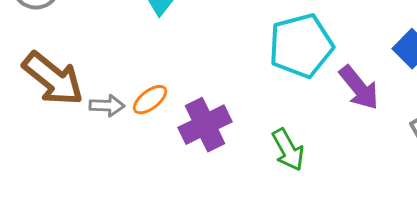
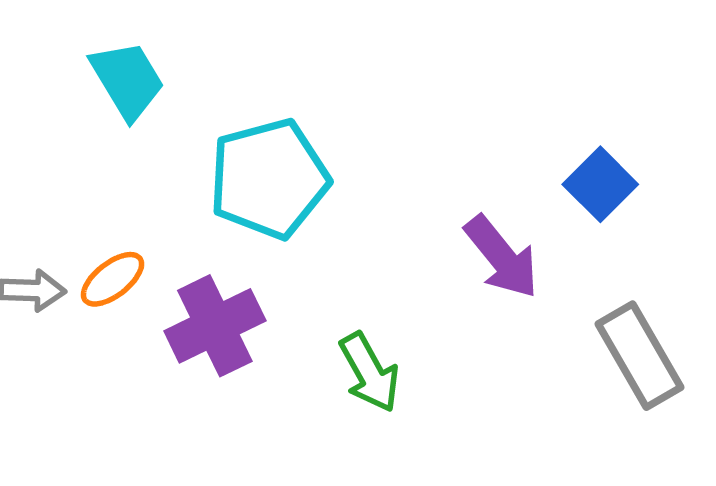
cyan pentagon: (301, 46) -> (269, 179), moved

